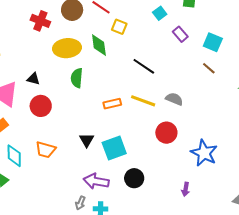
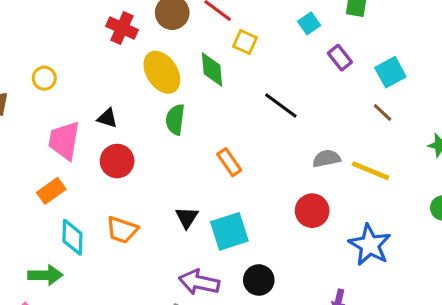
cyan square: (213, 42) -> (390, 72), turned 36
yellow ellipse: (67, 48) -> (162, 72), turned 60
gray semicircle: (174, 99) -> (326, 159), turned -36
yellow line: (143, 101) -> (370, 171), moved
orange rectangle: (112, 104) -> (229, 162), turned 66

